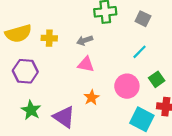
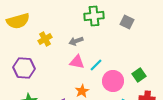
yellow semicircle: (18, 34) -> (18, 21), moved
yellow cross: (49, 38) -> (45, 39), turned -32
cyan line: (140, 52) -> (96, 65), moved

